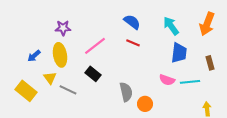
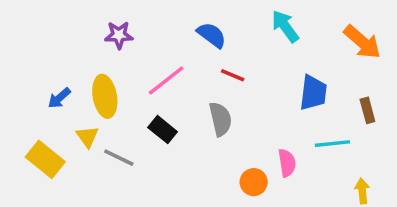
blue semicircle: (132, 22) -> (212, 35), moved
orange arrow: (207, 24) -> (362, 42), turned -70
cyan arrow: (171, 26) -> (285, 26), moved
purple star: (63, 28) -> (119, 35), moved
pink semicircle: (167, 80) -> (287, 163), moved, turned -119
gray semicircle: (126, 92) -> (220, 119), moved

